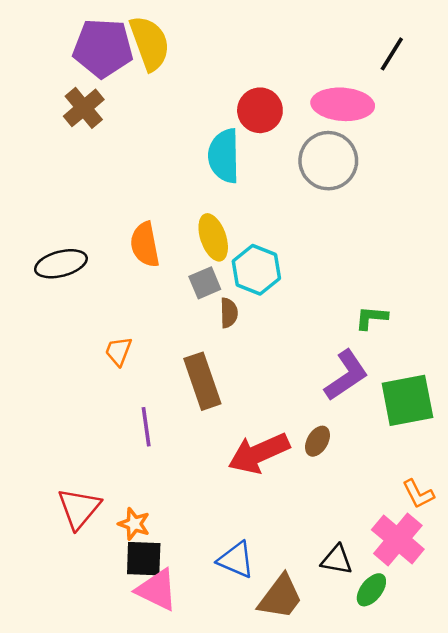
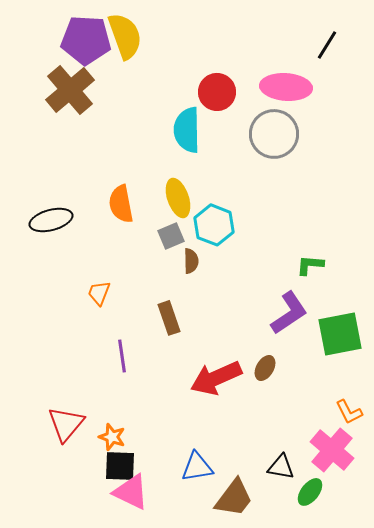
brown cross: (84, 108) -> (70, 90), size x1.4
brown rectangle: (202, 381) -> (169, 318), size x0.7
blue triangle: (236, 560) -> (197, 467), turned -32

